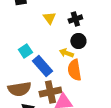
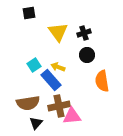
yellow triangle: (49, 18) -> (58, 32), size x1.5
yellow arrow: (66, 53) -> (58, 67), moved
orange semicircle: (74, 70) -> (102, 81), moved

